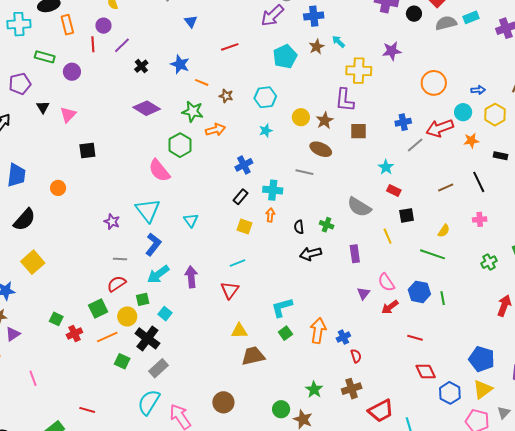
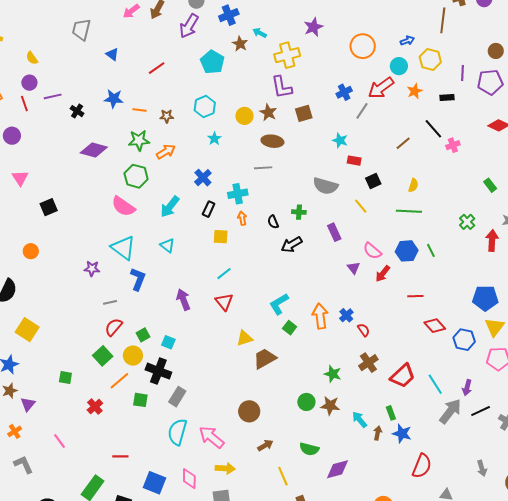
purple line: (122, 45) -> (53, 96), turned 48
pink cross: (480, 219) -> (453, 145), moved
green cross: (489, 262) -> (467, 222), moved
cyan arrow: (158, 274) -> (170, 207), moved
red cross: (74, 333) -> (95, 407), moved

